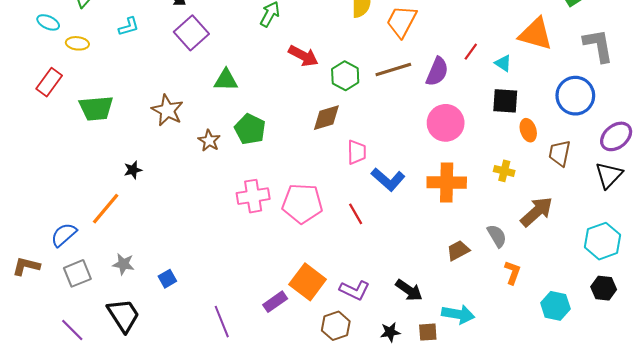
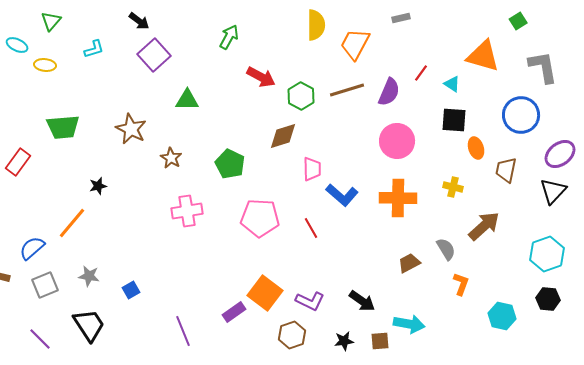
red rectangle: (49, 82) -> (18, 162), moved
green pentagon: (250, 129) -> (230, 164), moved
pink cross: (253, 196) -> (187, 211), moved

